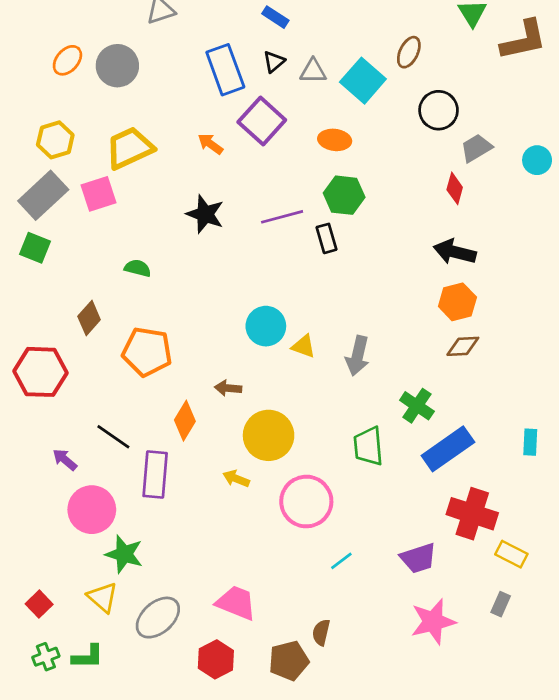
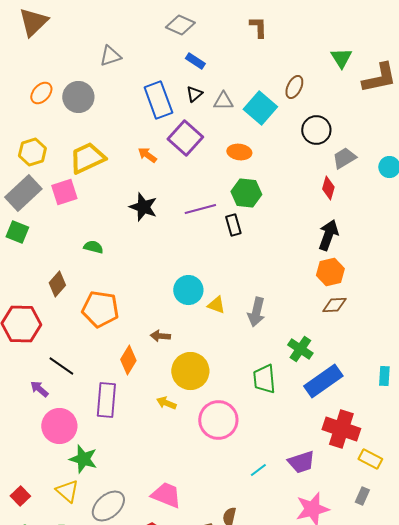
black arrow: (455, 252) -> (328, 235), turned 96
black line: (113, 437) -> (61, 366), moved
cyan line: (341, 561) -> (258, 470), moved

